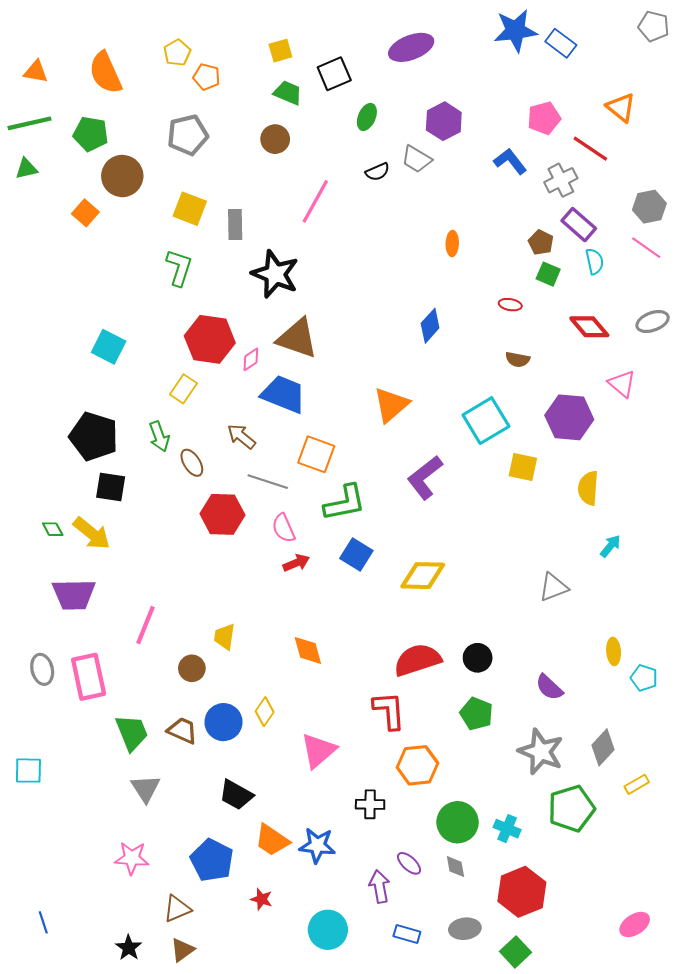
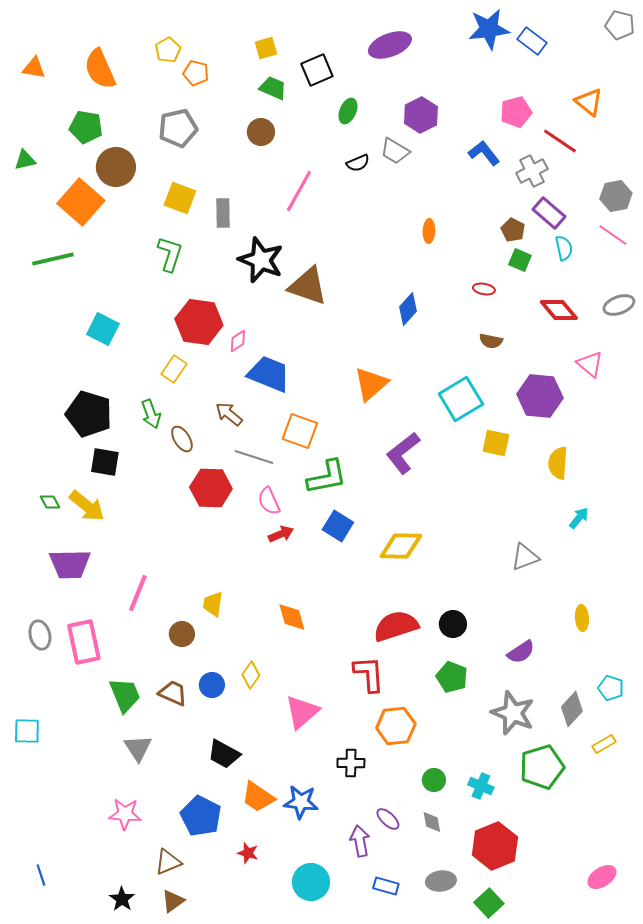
green line: (30, 123) -> (53, 259), moved
orange square: (85, 213) -> (81, 202), size x1.8
brown triangle: (297, 338) -> (308, 286), moved
cyan pentagon: (644, 678) -> (611, 688), moved
purple semicircle: (549, 687) -> (521, 652), turned -76
blue circle: (223, 722) -> (212, 685), size x0.7
green circle: (458, 822) -> (434, 780), size x0.6

